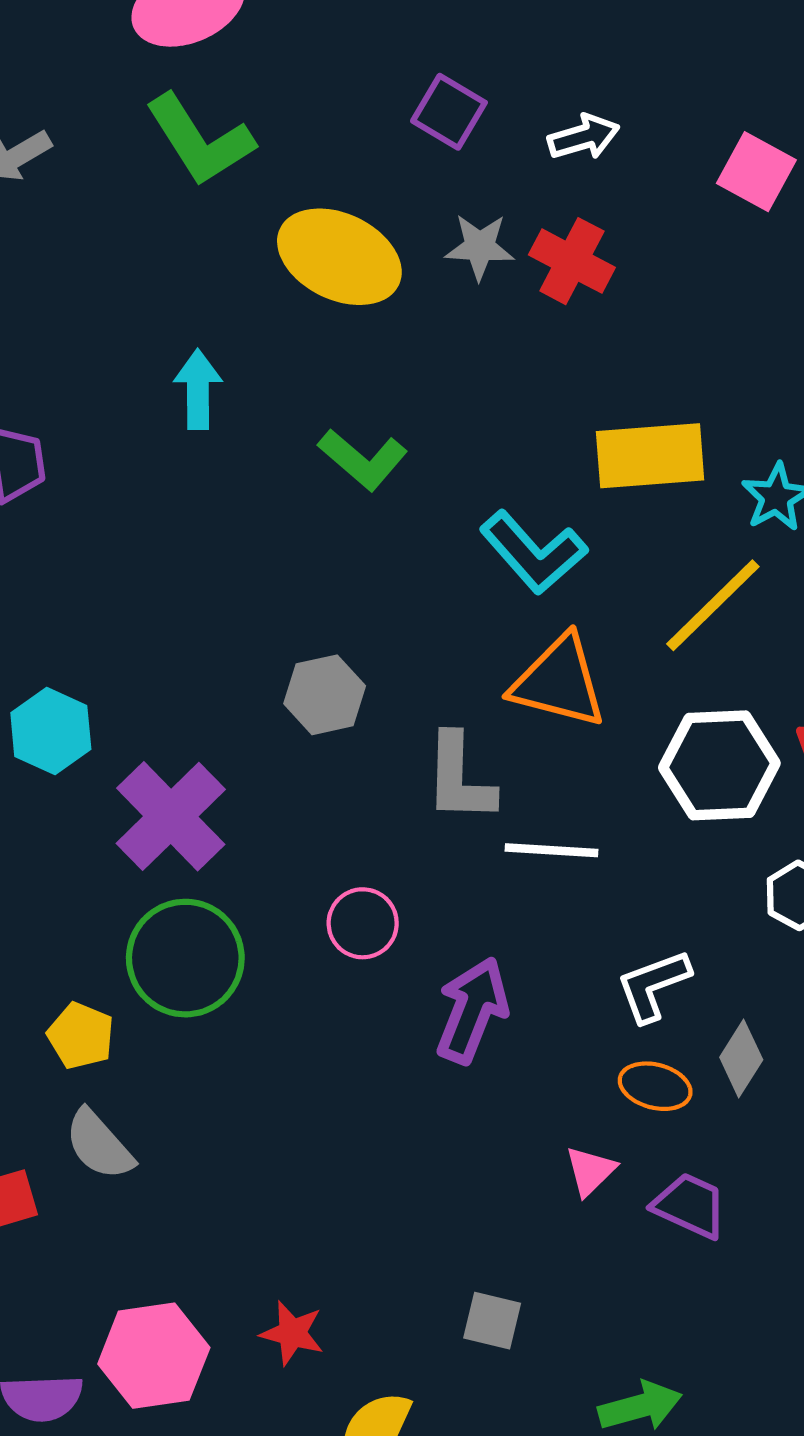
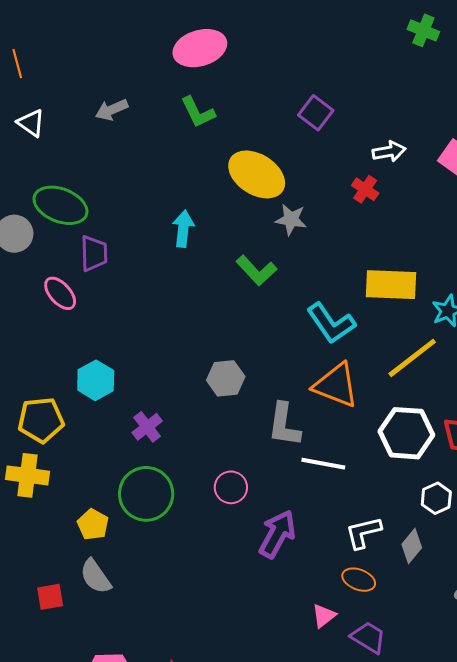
white arrow: (584, 137) -> (389, 152), moved
green L-shape: (200, 140) -> (198, 112), size x0.7
gray star: (480, 247) -> (291, 219), moved
red cross: (572, 261) -> (365, 189), size x0.7
purple cross: (171, 816) -> (147, 427), size x0.6
gray diamond: (741, 1058) -> (412, 546), moved

